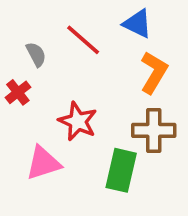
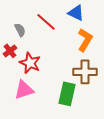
red star: (78, 121) -> (30, 63), moved

